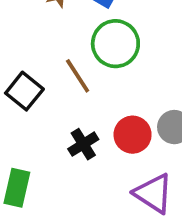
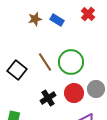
green circle: (115, 44) -> (71, 62), moved

